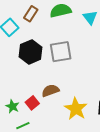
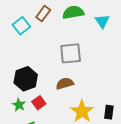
black hexagon: (31, 52) -> (26, 79), moved
brown semicircle: (50, 91) -> (65, 83), moved

